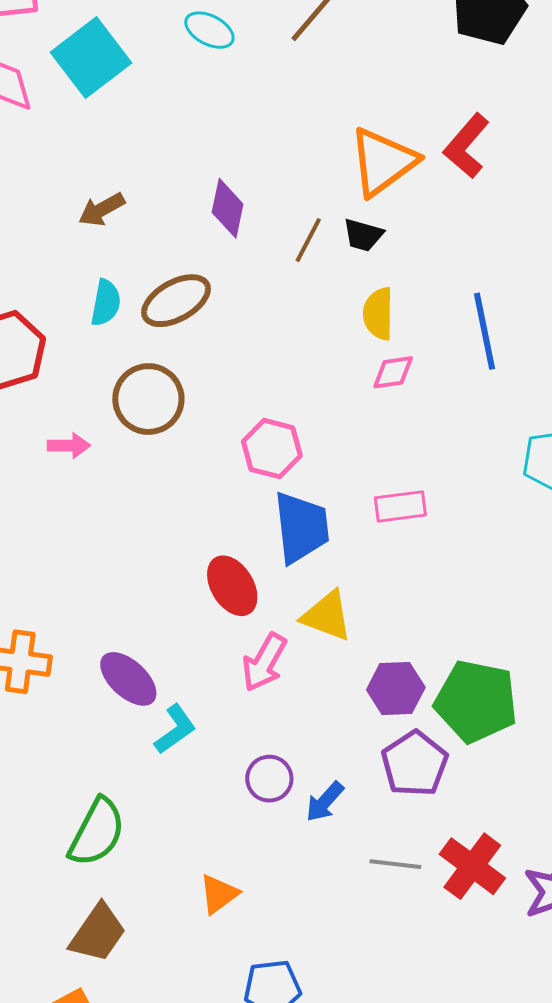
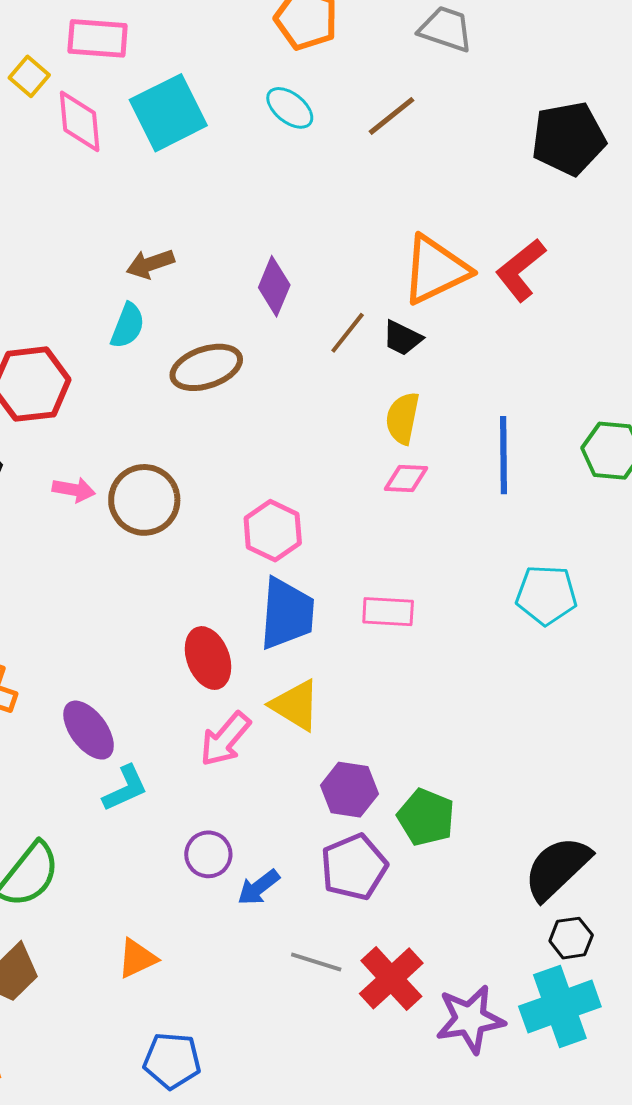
cyan semicircle: (106, 303) -> (128, 326), moved
brown circle: (148, 399) -> (144, 500), moved
green pentagon: (476, 701) -> (426, 817), size x0.7

